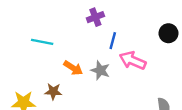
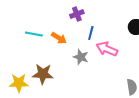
orange arrow: (73, 68) -> (59, 38), moved
brown star: (53, 91) -> (43, 74), size x1.5

